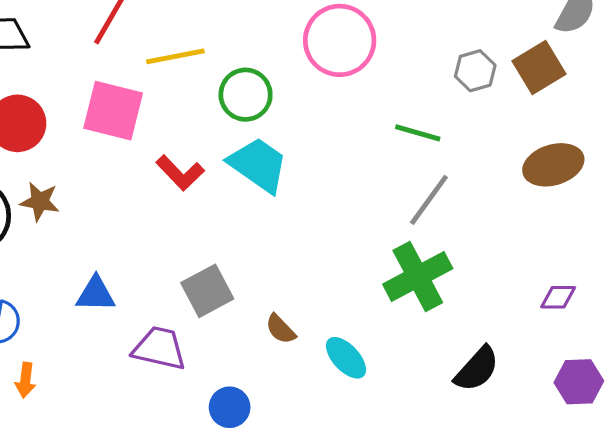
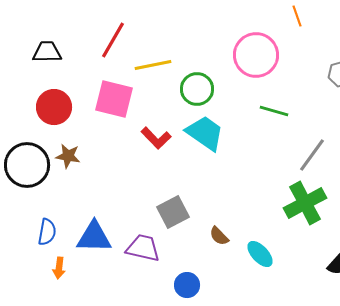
green line: (418, 133) -> (274, 111), moved
blue triangle: (96, 294) -> (94, 237), moved, size x1.4

